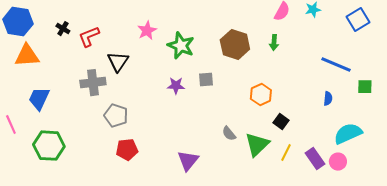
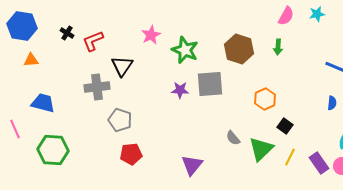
orange triangle: (27, 56) -> (31, 60), size x0.6
gray square: (206, 80) -> (210, 84), size x1.8
blue trapezoid: (39, 99) -> (43, 103), turned 80

